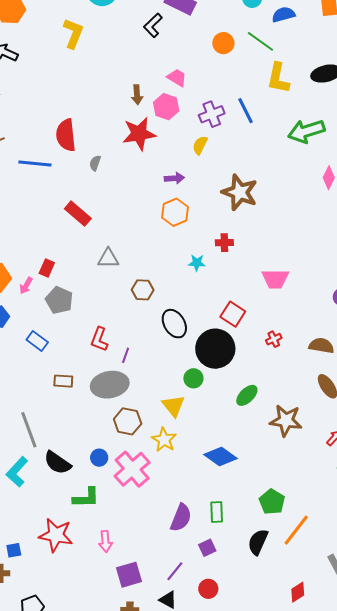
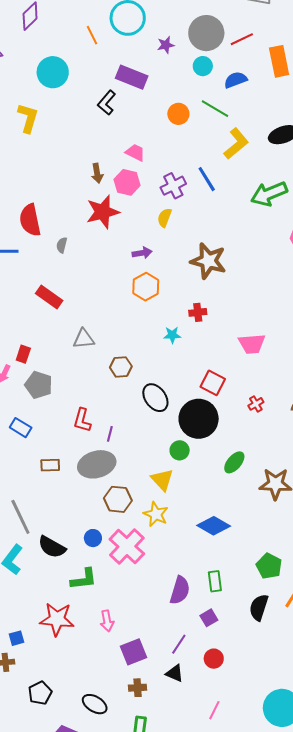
yellow L-shape: (278, 78) -> (236, 144), turned -136

